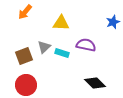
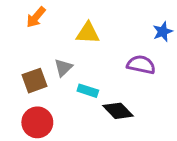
purple semicircle: (86, 45) -> (141, 65), moved
cyan rectangle: (62, 53) -> (88, 91), moved
black diamond: (95, 83) -> (118, 111), moved

